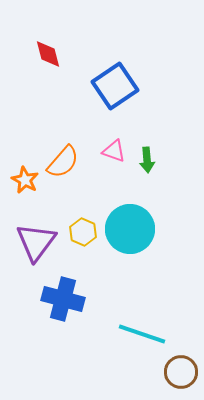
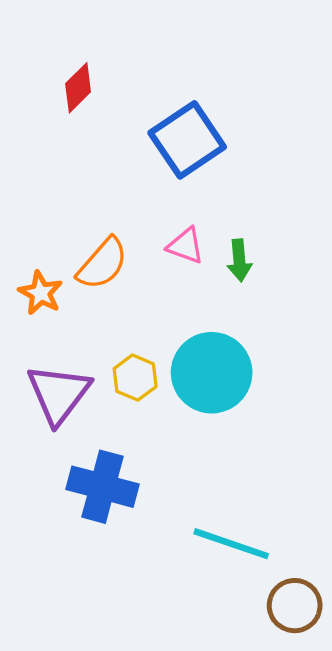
red diamond: (48, 54) -> (78, 88), turned 60

